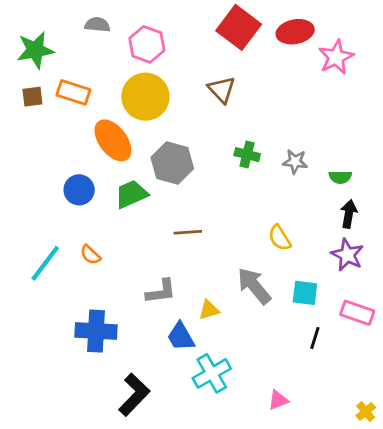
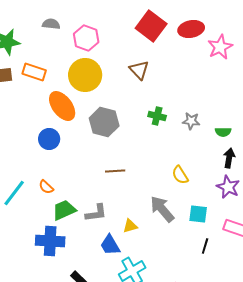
blue circle: (79, 190) -> (49, 139), moved
green trapezoid: (131, 194) -> (64, 210), moved

